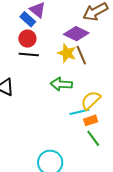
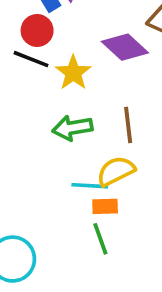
yellow star: (67, 53) -> (73, 73), moved
brown line: (81, 55) -> (128, 125), moved
green arrow: (61, 84) -> (72, 128), turned -30

